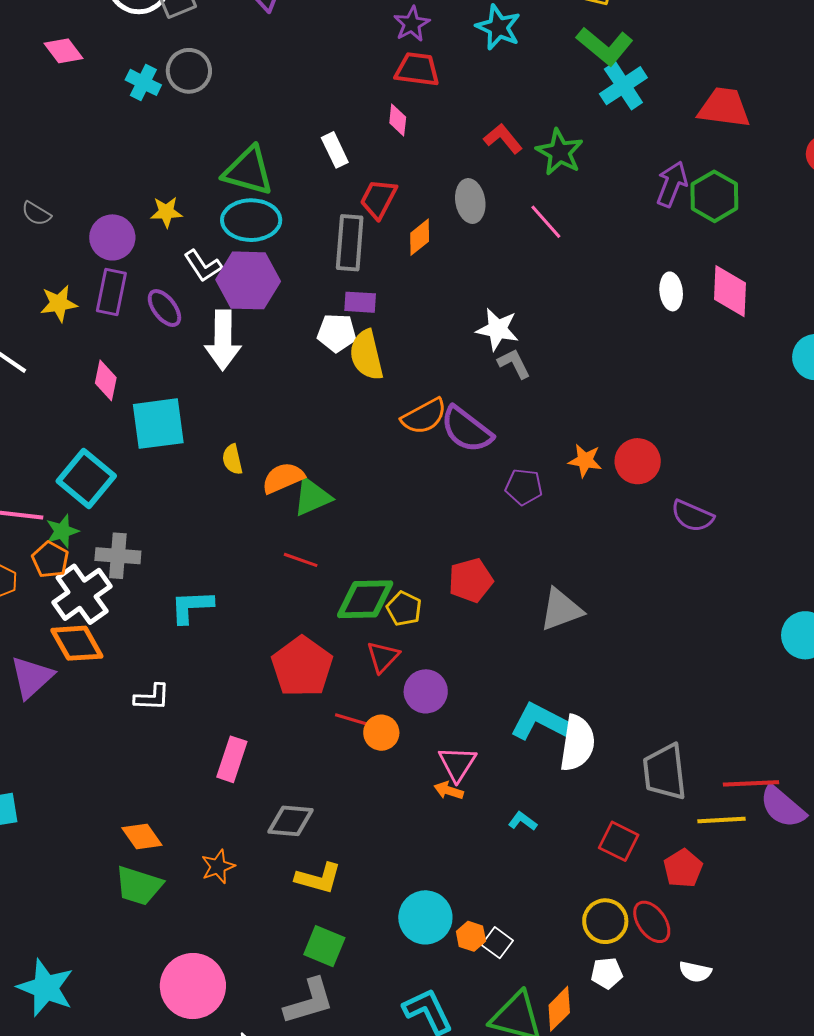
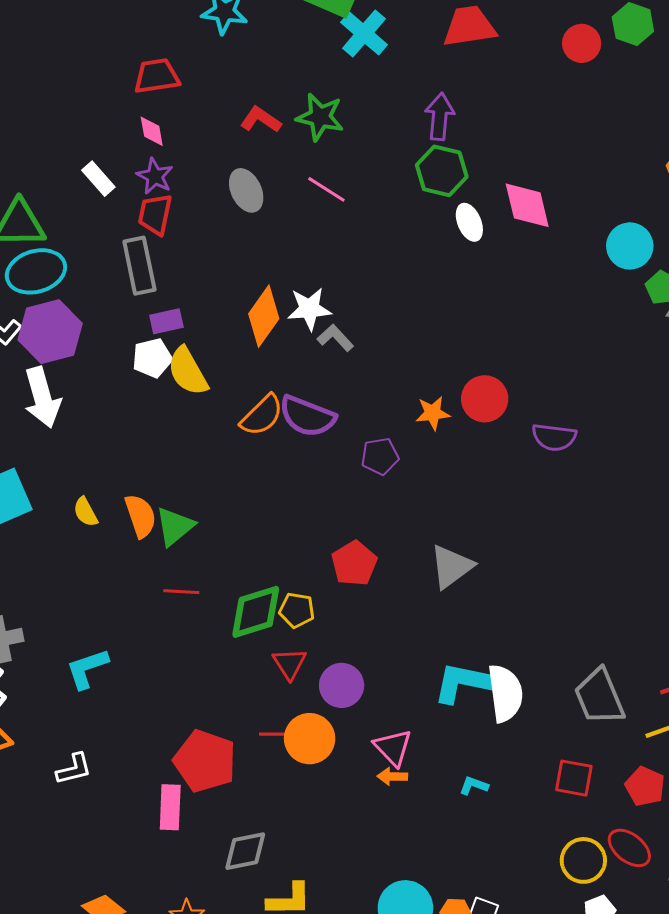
purple star: (412, 24) -> (155, 176), moved
green hexagon: (714, 196) -> (442, 171), moved
orange diamond: (420, 237) -> (264, 316), moved, size x1.5
orange semicircle: (283, 478) -> (141, 516), turned 111
red pentagon: (302, 667) -> (205, 761), moved
orange circle: (381, 733) -> (310, 739), size x1.4

